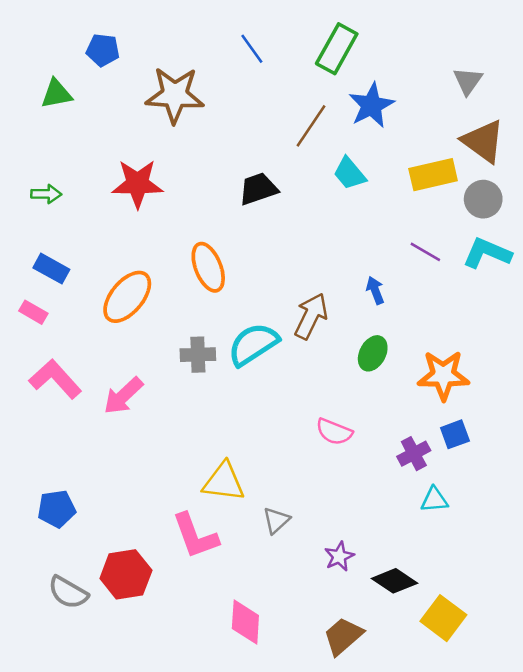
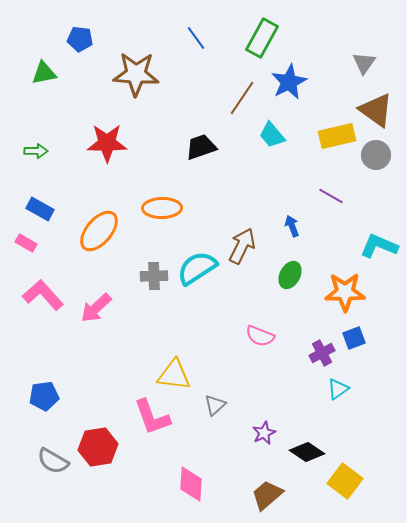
cyan L-shape: (487, 253) -> (379, 246), moved
orange ellipse: (208, 267) -> (162, 208), turned -69
cyan triangle: (434, 500) -> (338, 389), turned -30

